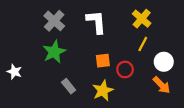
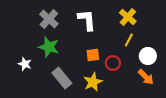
green star: (54, 52) -> (49, 47), turned -30
white star: (14, 72) -> (25, 64), moved
gray rectangle: (69, 86) -> (62, 78), size x1.5

